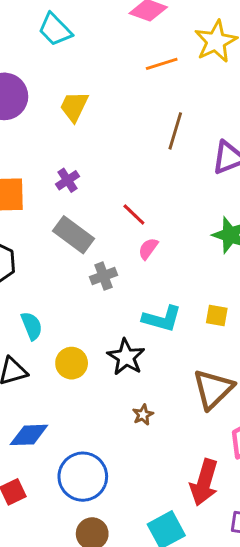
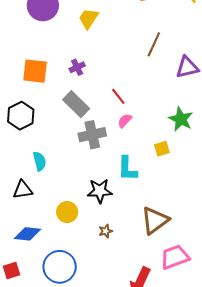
gray cross: (104, 276) -> (92, 135), size x1.5
yellow square: (217, 316) -> (162, 149), moved, turned -35
cyan L-shape: (162, 319) -> (127, 169), turned 68
black star: (126, 357) -> (100, 191), turned 30
yellow circle: (72, 363) -> (67, 212), moved

